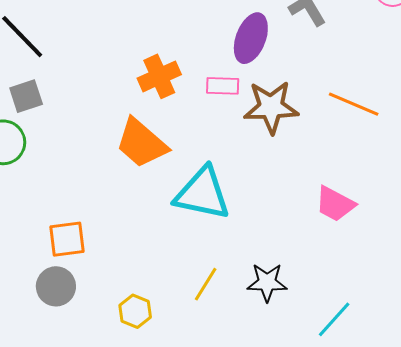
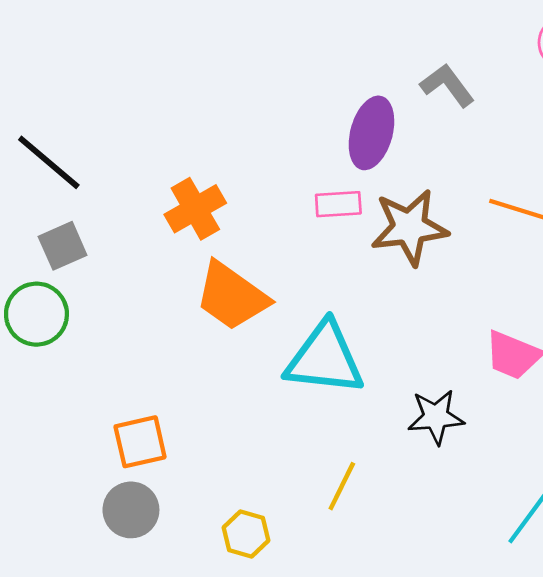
orange cross: (159, 76) -> (195, 209), moved
black star: (267, 282) -> (436, 417), moved

